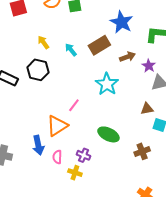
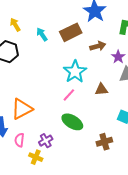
pink line: (74, 105) -> (69, 95), moved
brown triangle: (147, 109) -> (101, 89), moved
purple cross: (84, 155) -> (46, 141), turned 32

